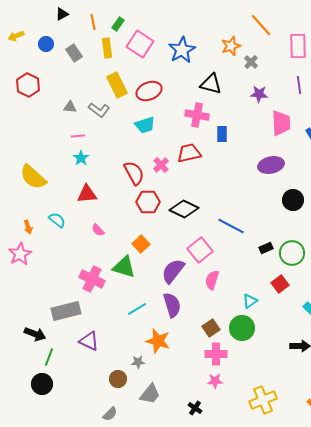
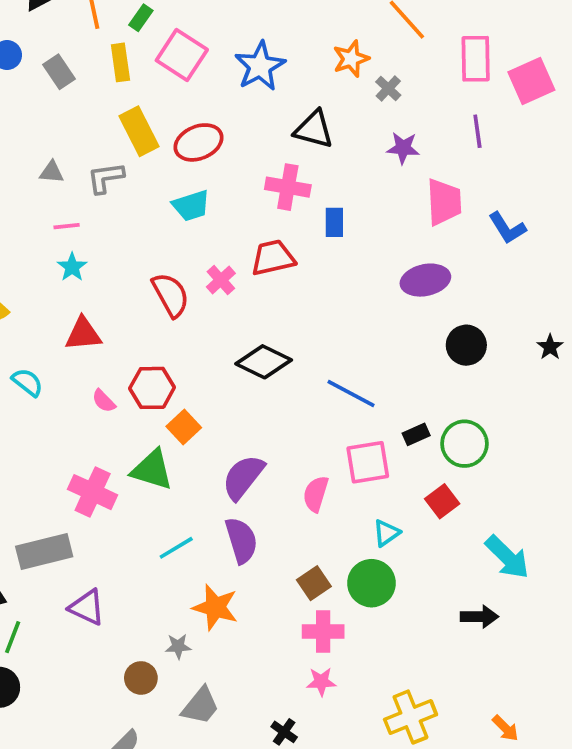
gray L-shape: (99, 110) -> (106, 178), turned 135
red hexagon: (148, 202) -> (152, 388), moved
pink square: (200, 250) -> (368, 462), moved, turned 30

